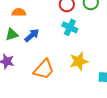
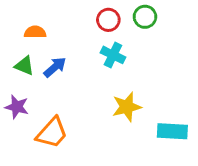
green triangle: (12, 34) -> (24, 66), turned 40
orange trapezoid: (44, 69) -> (52, 133), moved

